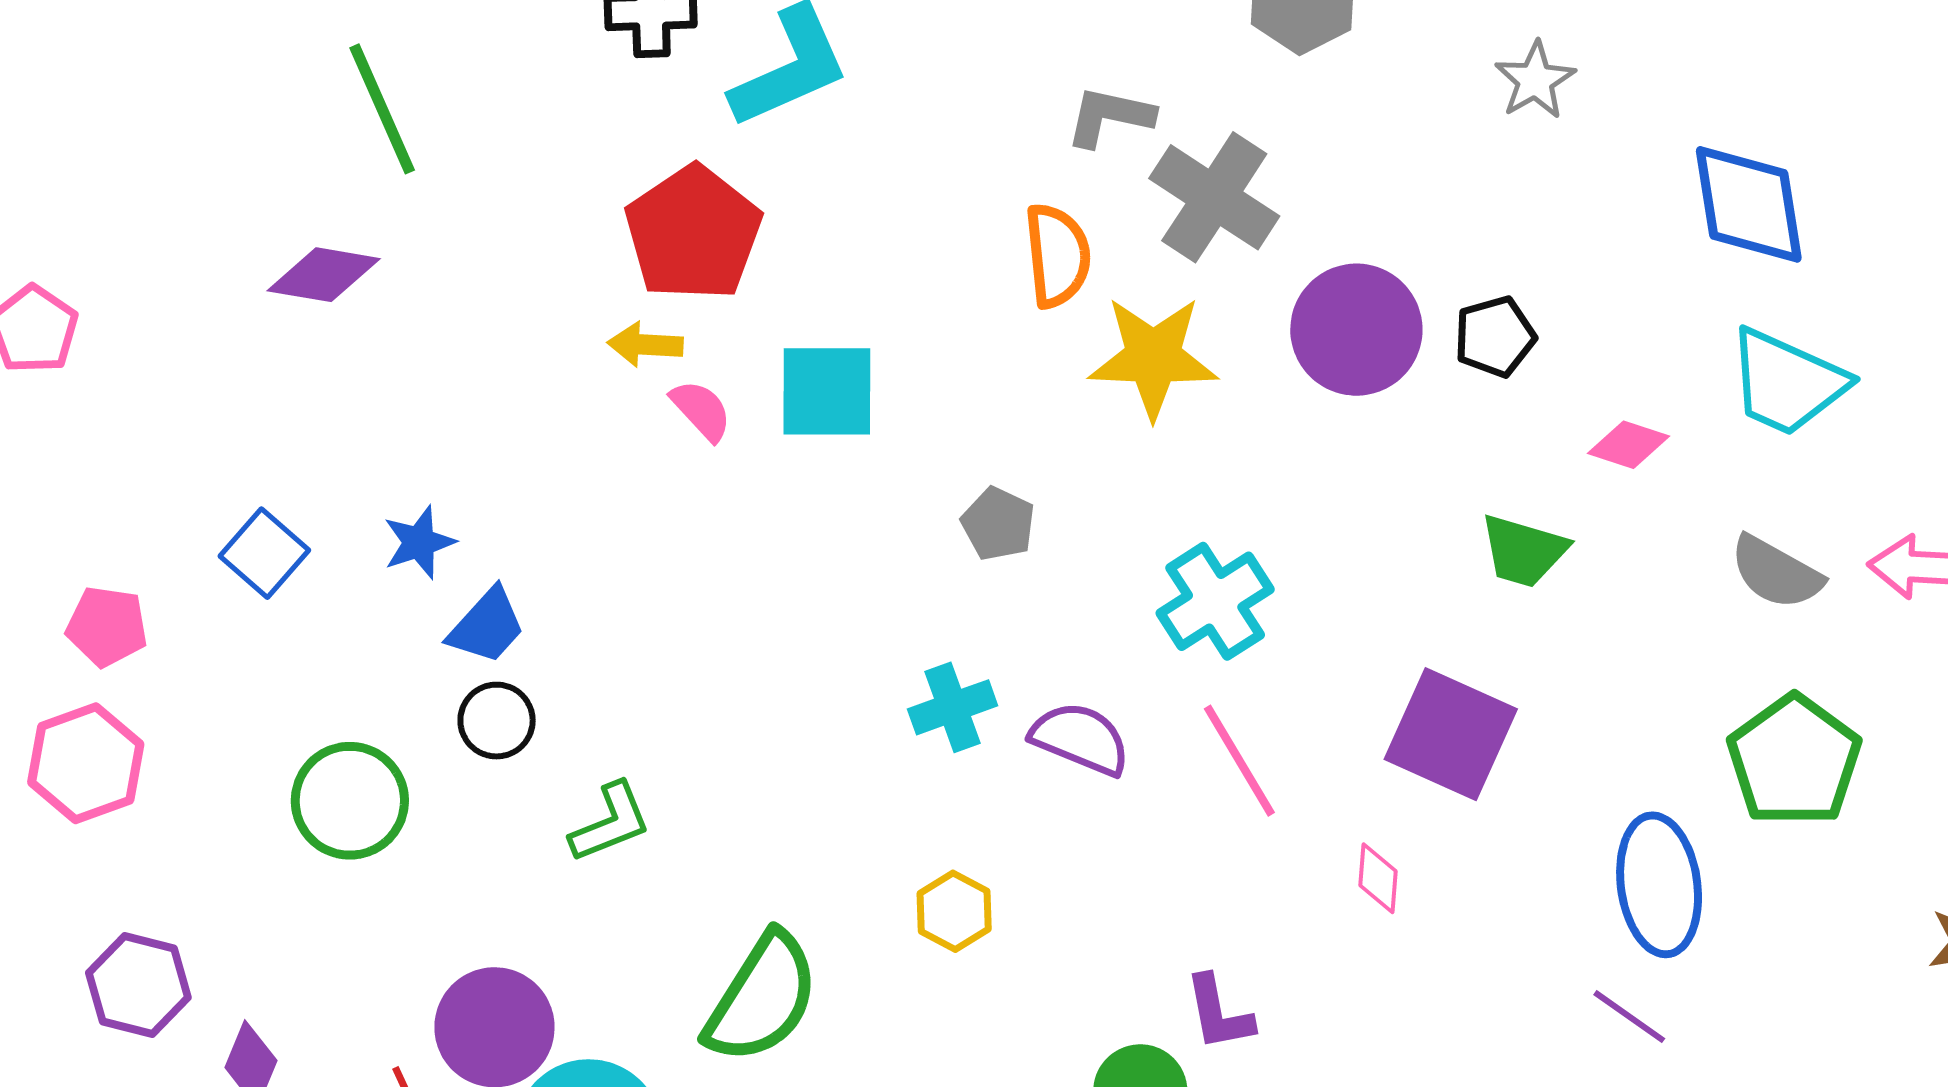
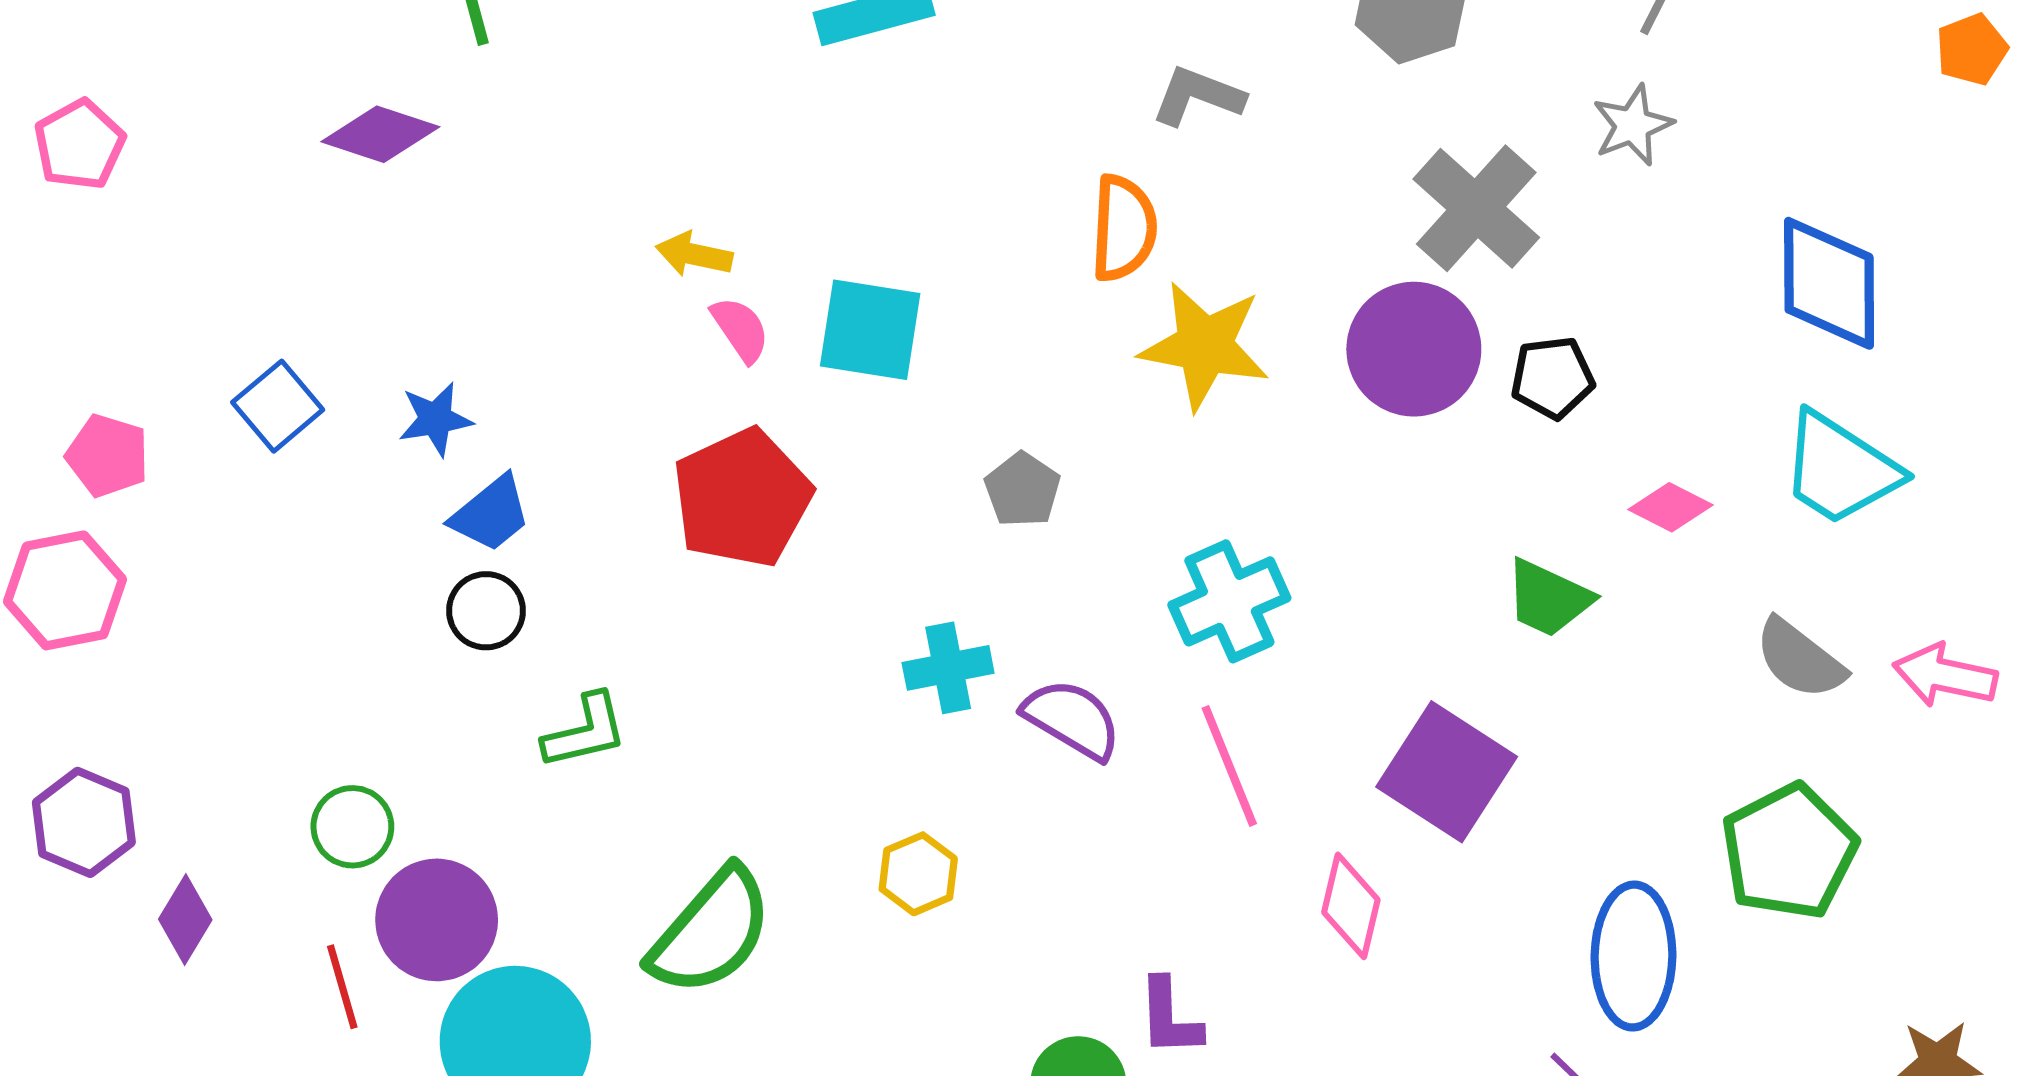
gray cross: (1214, 197) -> (1476, 208), moved
red pentagon: (693, 233) -> (742, 498), moved
green circle: (350, 801) -> (352, 827), moved, size x0.7
pink diamond: (1378, 878) -> (1351, 906), size x1.4

